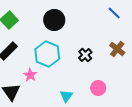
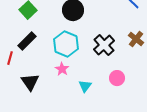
black cross: (85, 55) -> (104, 45), size x1.5
pink star: (30, 75) -> (62, 69), moved

